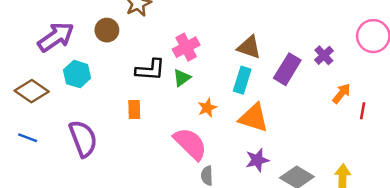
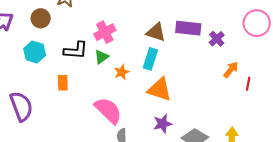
purple rectangle: (287, 69) -> (188, 28), moved, turned 65
cyan hexagon: (77, 74) -> (35, 52), moved
orange star: (207, 108) -> (122, 72), moved

